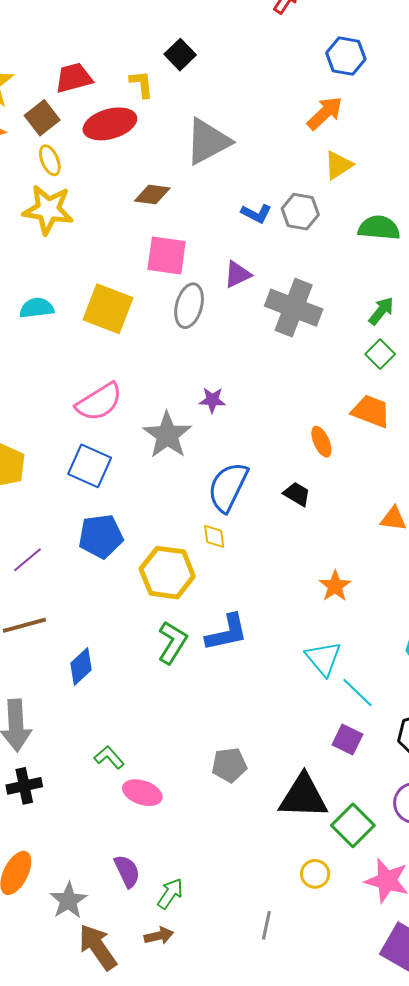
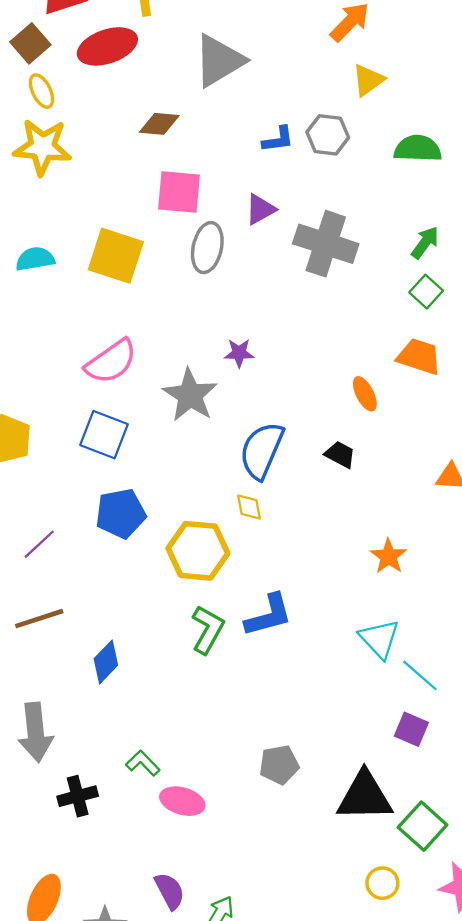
blue L-shape: (256, 213) -> (278, 139), turned -32
black cross: (24, 786) -> (78, 796), moved

